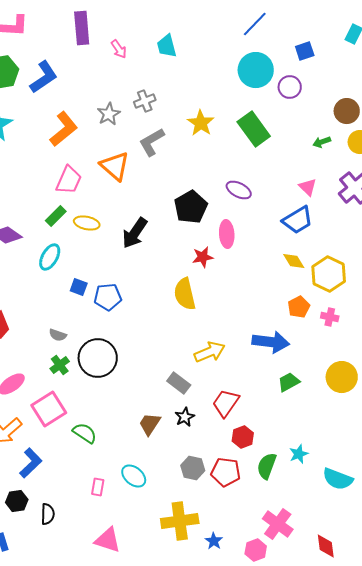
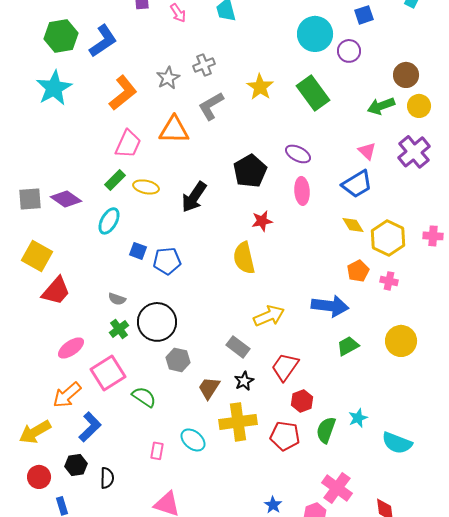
green arrow: (322, 142) -> (381, 106), size x1.5
orange triangle: (115, 166) -> (174, 130), turned -40
pink ellipse: (227, 234) -> (302, 191), moved
gray hexagon: (193, 468) -> (178, 360), moved
yellow cross: (180, 521) -> (238, 422), moved

